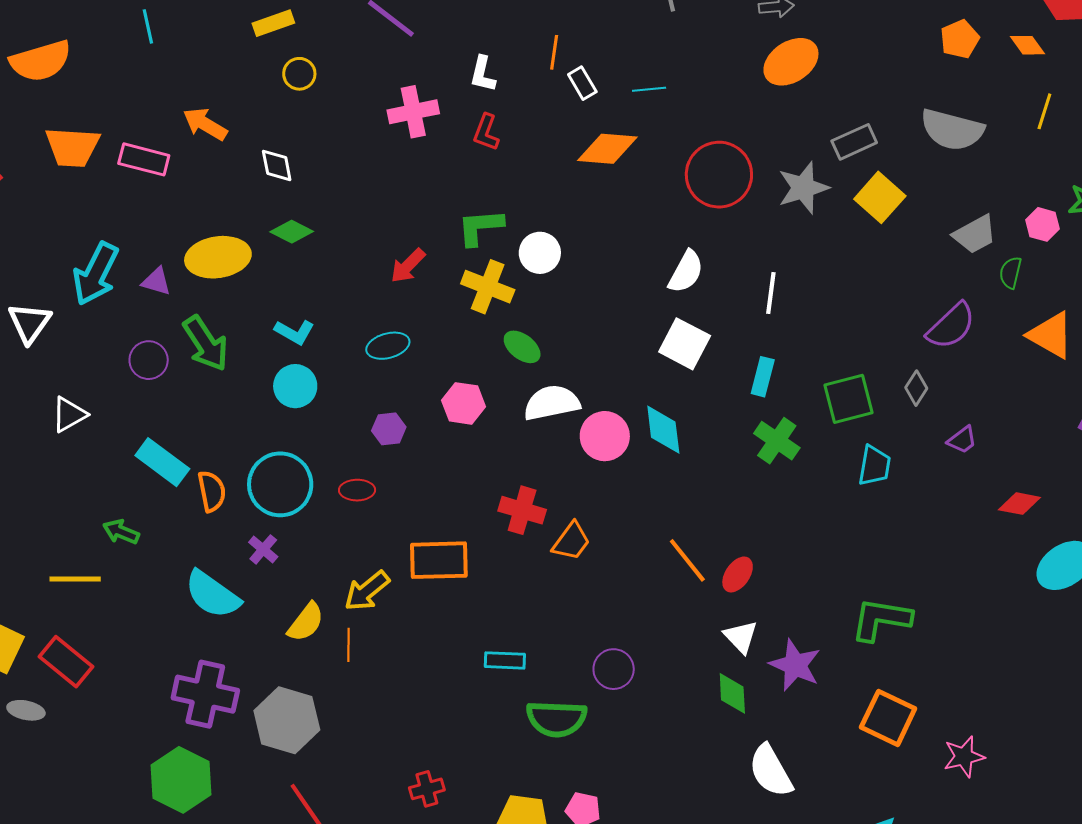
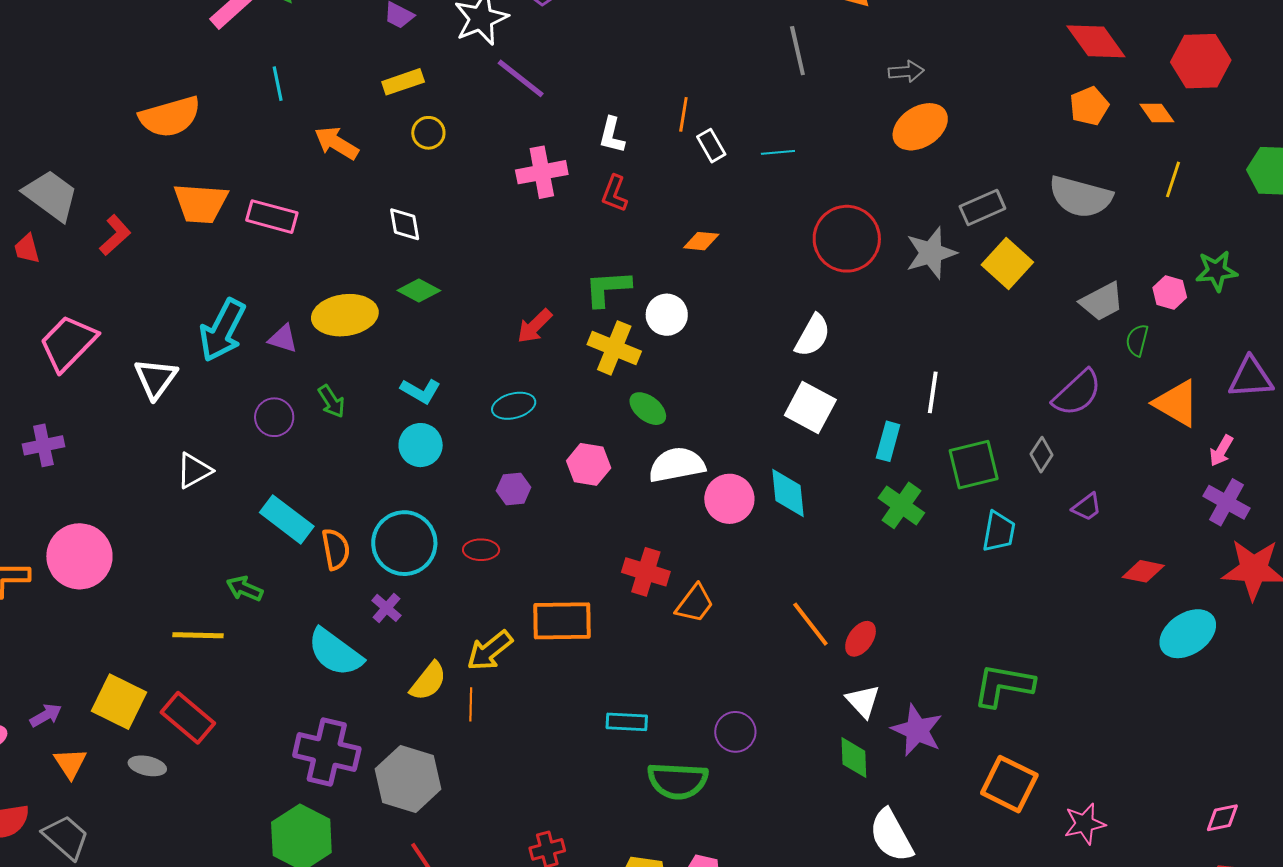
orange arrow: (205, 124) -> (336, 143), moved
orange diamond: (607, 149) -> (701, 241), moved, size x0.6
white line: (771, 293) -> (933, 392), moved
green arrow: (206, 344) -> (331, 401), size x0.6

